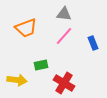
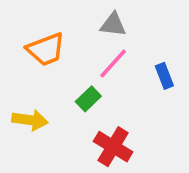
green rectangle: (41, 65) -> (88, 99), moved, turned -32
yellow arrow: (17, 80) -> (30, 120), moved

